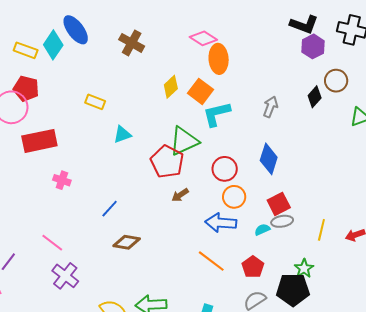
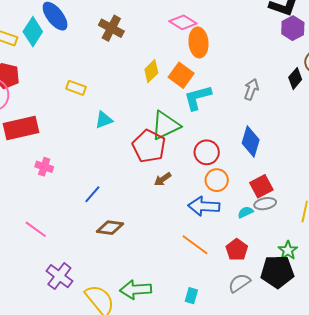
purple cross: (65, 276) -> (59, 276), moved

